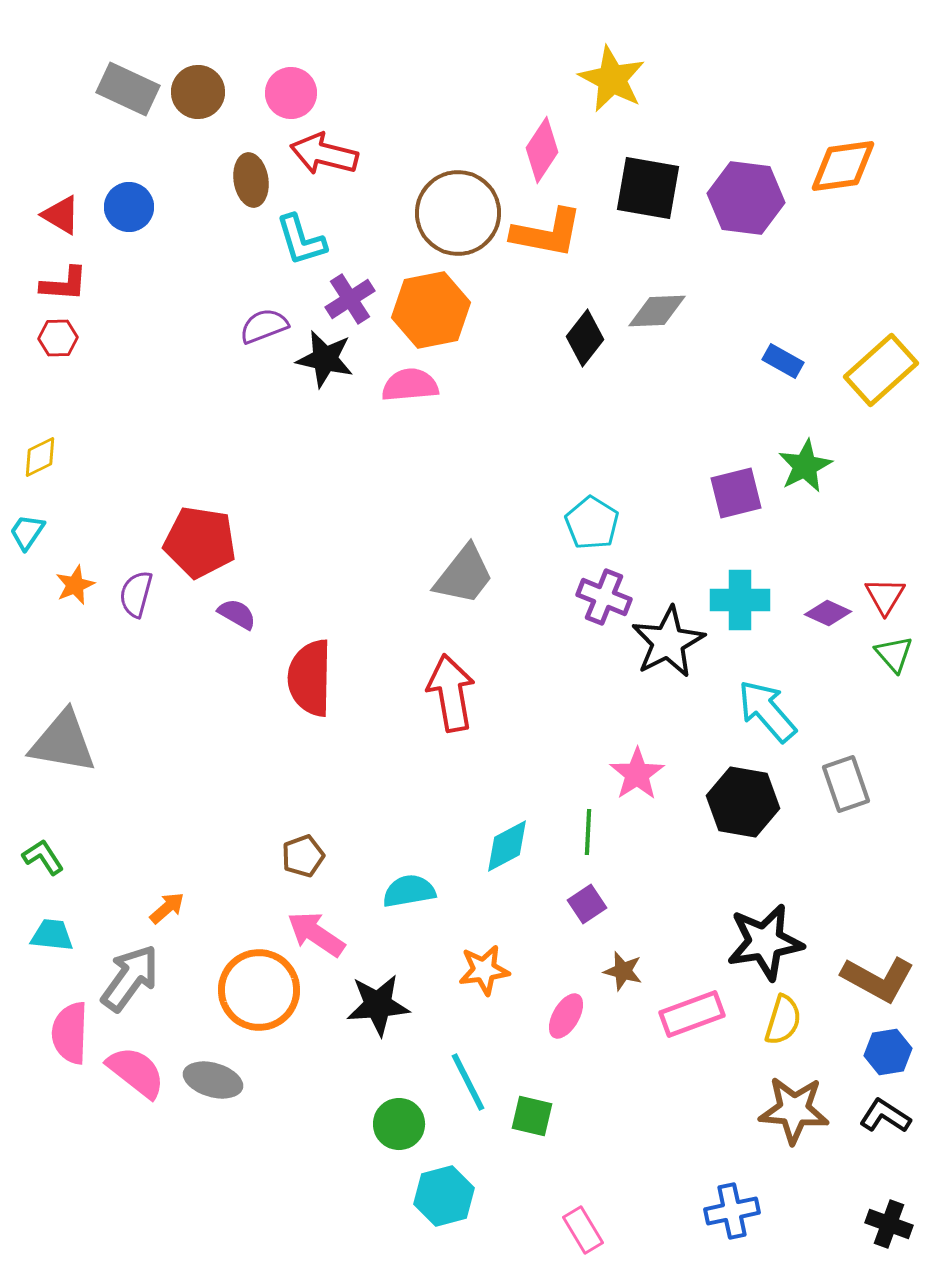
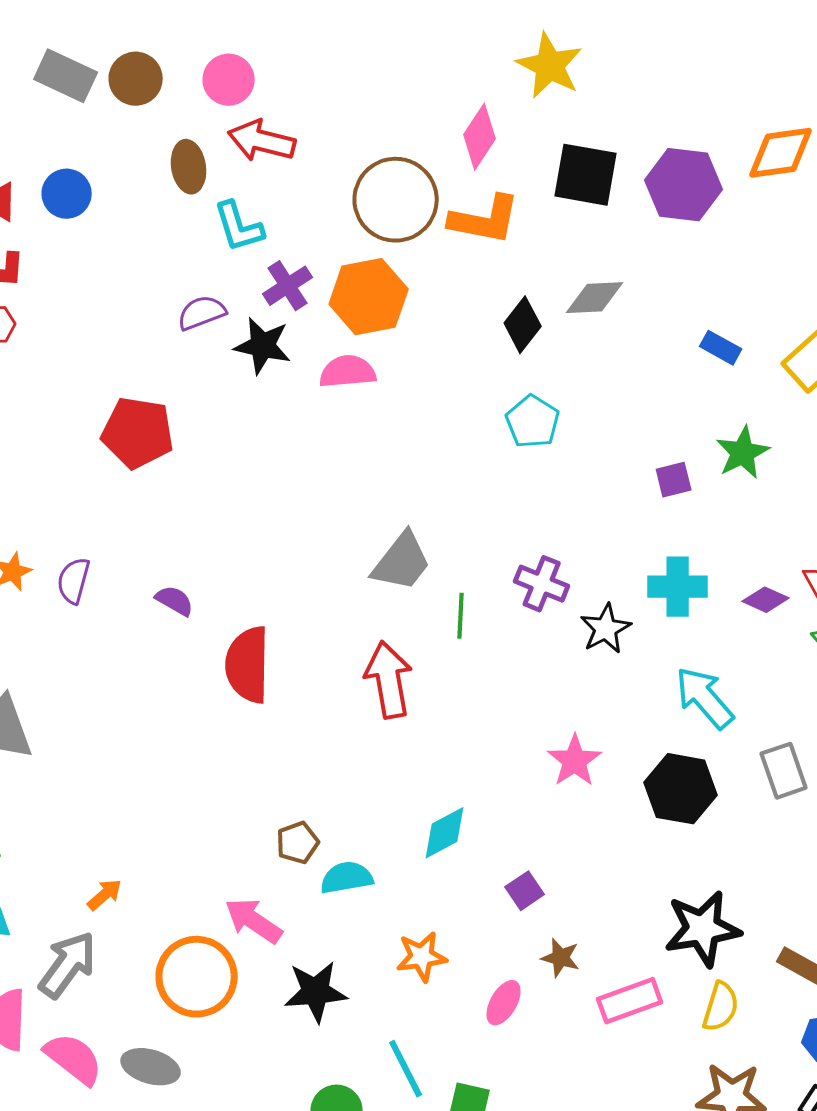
purple square: (736, 493) -> (674, 480), size x0.7
cyan pentagon: (592, 523) -> (533, 422), moved
red pentagon: (200, 542) -> (138, 433), moved
black star: (668, 642) -> (606, 629), size x0.7
green line: (588, 832) -> (461, 616), moved
brown pentagon: (303, 856) -> (298, 843), moved

